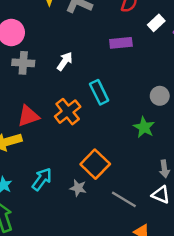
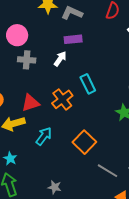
purple rectangle: (121, 43) -> (73, 39), moved
cyan arrow: (42, 179) -> (44, 136), moved
gray star: (78, 188) -> (55, 187), moved

